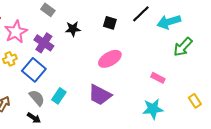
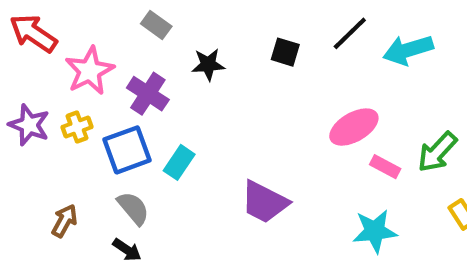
green arrow: (183, 47) -> (437, 152), moved
pink ellipse: (110, 59) -> (354, 127), moved
blue square: (34, 70) -> (127, 150), turned 30
cyan rectangle: (59, 96) -> (179, 162), moved

